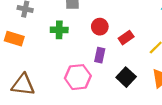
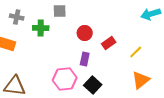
green cross: (59, 30) -> (41, 28), moved
black square: (126, 77) -> (93, 85), moved

